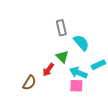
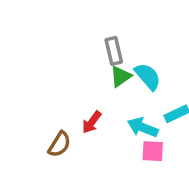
green triangle: (62, 57) -> (121, 76), moved, turned 40
pink square: (76, 86) -> (153, 151), moved

